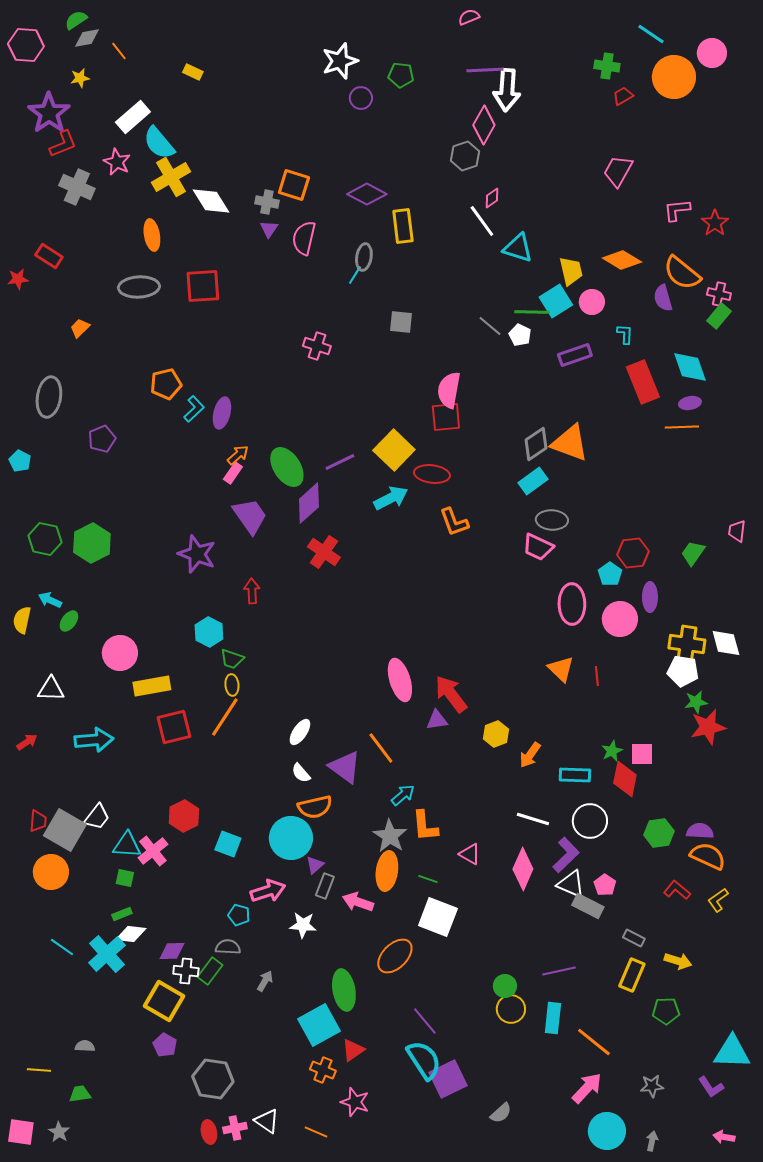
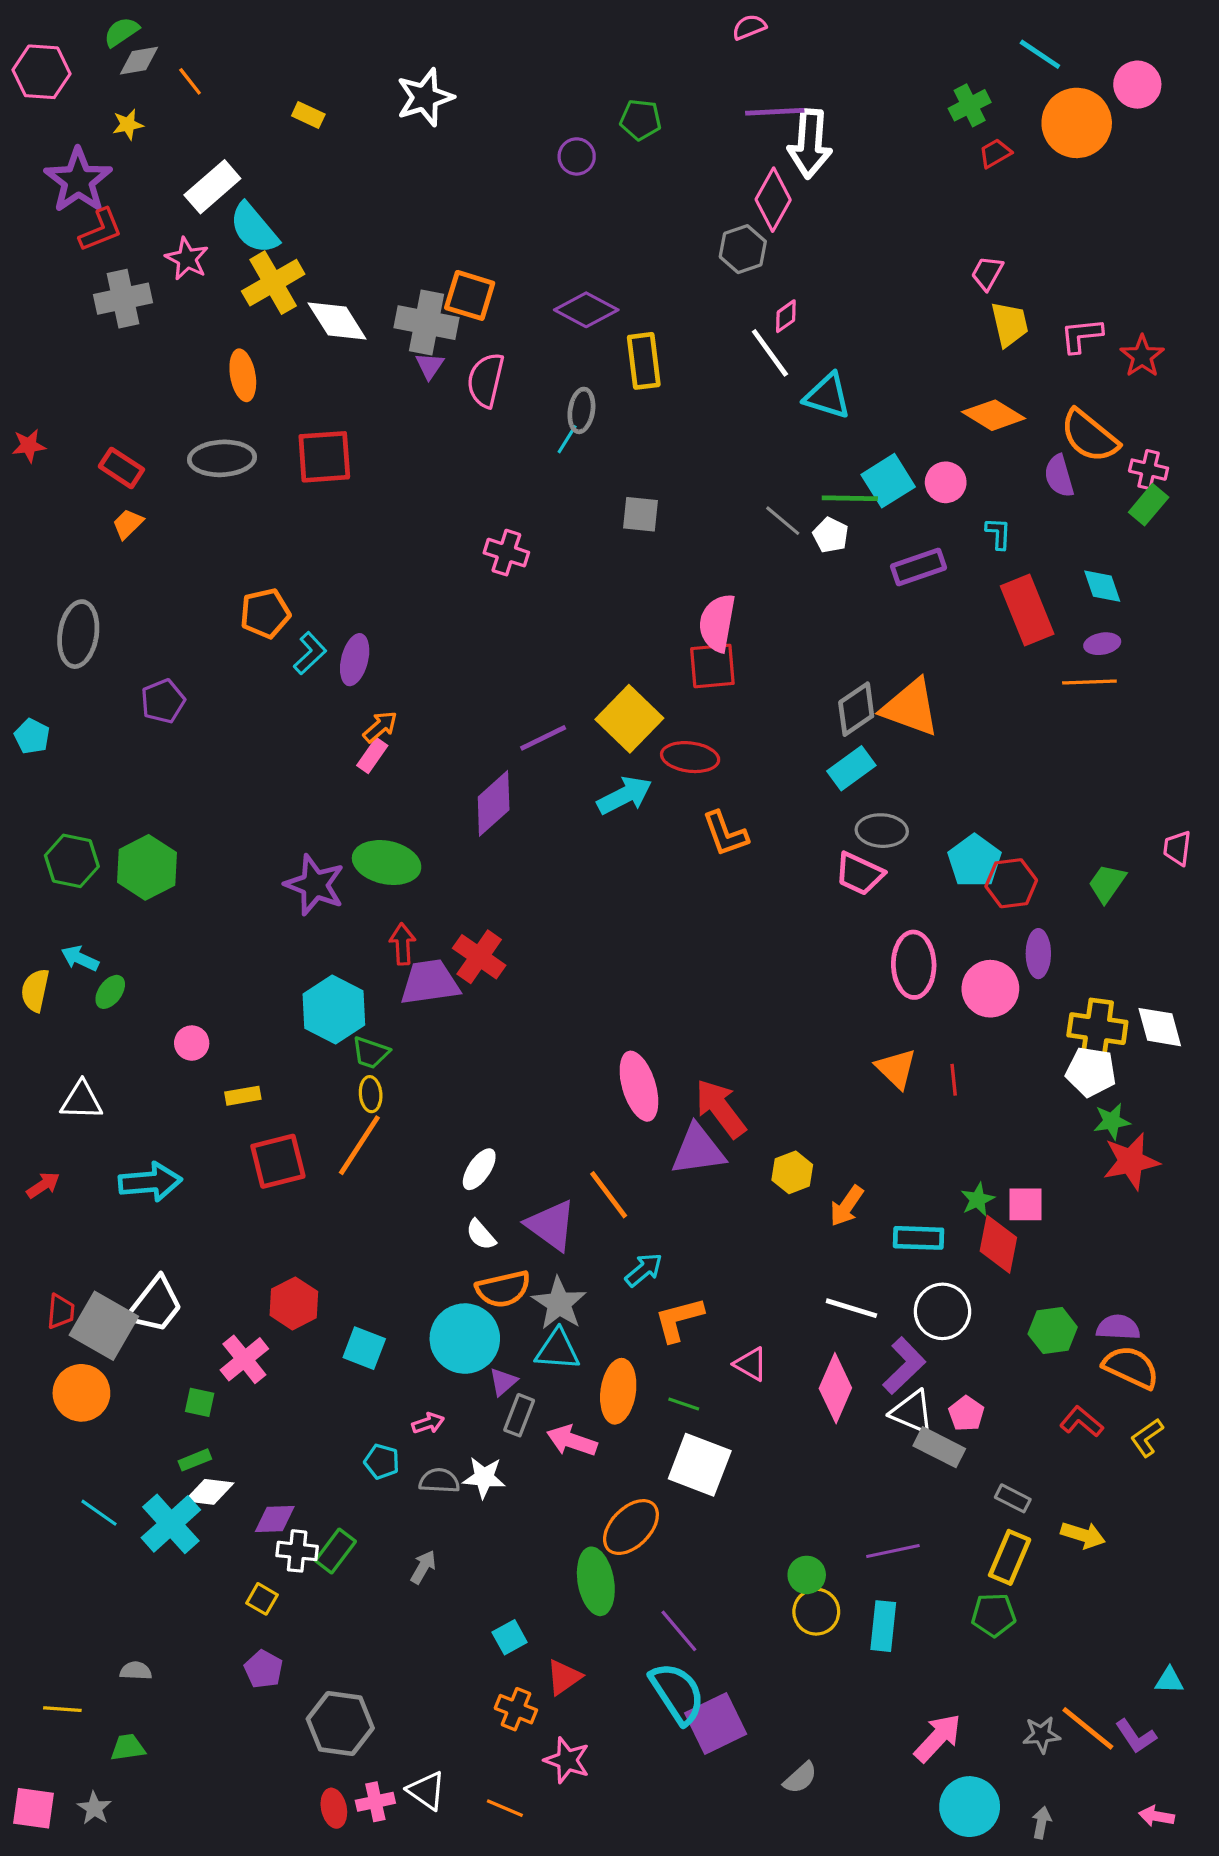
white star: (340, 61) -> (425, 97), moved
green cross: (607, 66) -> (970, 105), turned -35
pink trapezoid: (618, 171) -> (987, 273), size x0.7
gray cross: (77, 187) -> (123, 299), turned -36
gray cross: (267, 202) -> (427, 323), size x1.6
red rectangle: (49, 256) -> (121, 468), moved
yellow trapezoid: (571, 271) -> (1010, 324), moved
cyan diamond: (690, 367) -> (1102, 586), size x0.7
green ellipse: (287, 467) -> (387, 863), moved, turned -45
purple trapezoid: (250, 516) -> (430, 982), moved, turned -63
red cross: (324, 552) -> (479, 957), moved
cyan pentagon: (610, 574) -> (974, 861), moved, size x1.4
cyan hexagon: (209, 632) -> (334, 1009), size x1.4
pink circle: (120, 653) -> (192, 1043), size x0.6
yellow rectangle: (152, 686) -> (243, 1096), size x0.6
purple triangle: (437, 720) -> (698, 1150), size x1.6
white trapezoid: (97, 817) -> (155, 1305), size x1.4
orange L-shape: (425, 826) -> (679, 1319), turned 80
gray star: (390, 836) -> (559, 1303), moved
cyan triangle: (127, 845) -> (557, 1350), moved
pink arrow: (268, 891) -> (428, 1423), size x0.6
gray semicircle: (228, 947) -> (439, 1481), moved
green ellipse: (344, 990) -> (596, 1581), moved
yellow square: (164, 1001) -> (262, 1599), size x0.5
green pentagon: (666, 1011) -> (994, 1615), moved
cyan square: (319, 1025) -> (510, 1637), size x0.5
orange line: (594, 1042) -> (1088, 1728), moved
cyan triangle: (732, 1052) -> (1169, 1680), size x0.5

